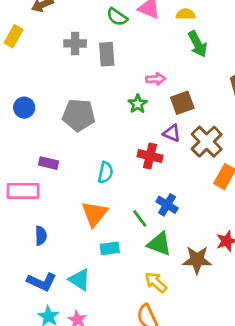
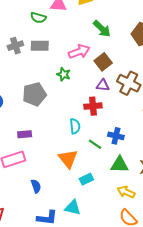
green arrow: (198, 44) -> (102, 29), moved
gray rectangle: (107, 54) -> (40, 46), turned -66
pink arrow: (156, 79) -> (79, 52), size x1.5
green star: (138, 104) -> (64, 74), moved
cyan semicircle: (105, 172) -> (75, 126), moved
green line: (140, 218) -> (95, 144), moved

